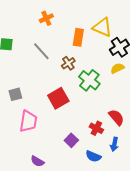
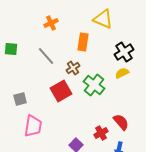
yellow triangle: (102, 27) -> (103, 19), moved
red square: (58, 98) -> (61, 91), moved
red cross: (96, 128) -> (101, 133), turned 32

